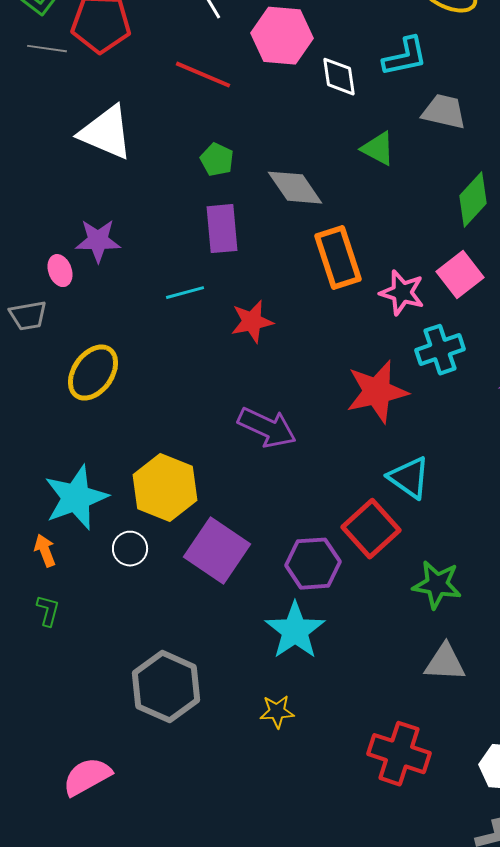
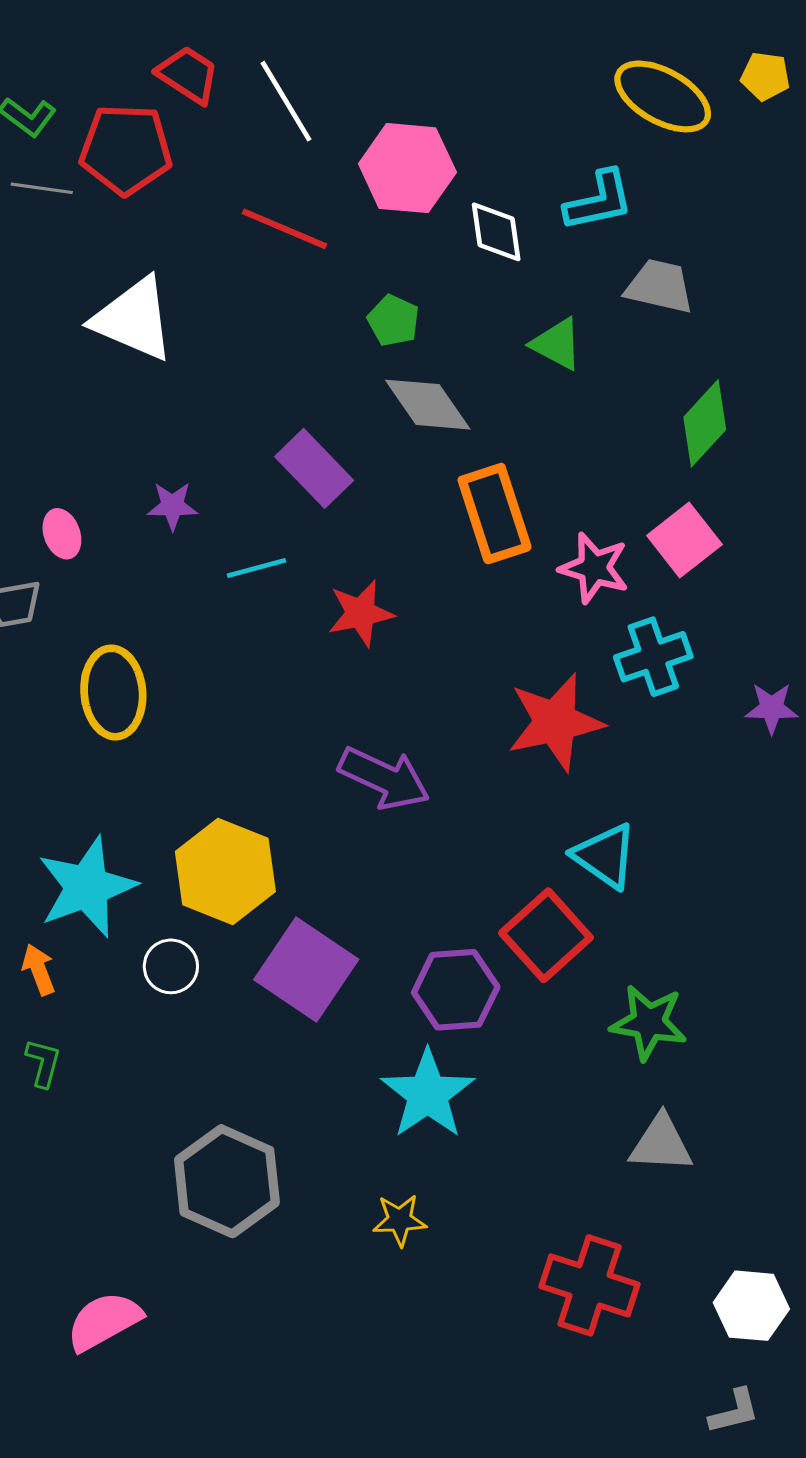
green pentagon: (217, 160) -> (393, 321), moved
purple rectangle: (222, 229) -> (314, 468), turned -39
purple star: (98, 241) -> (172, 506), moved, size x0.7
yellow ellipse: (93, 373) -> (113, 693), turned -40

